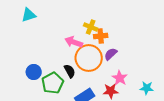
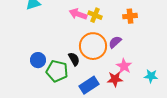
orange cross: (101, 36) -> (130, 16), moved
pink arrow: (74, 42) -> (78, 14), moved
green pentagon: (53, 83) -> (57, 71), turned -30

